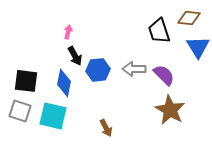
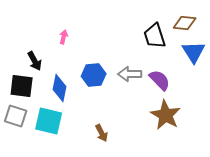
black arrow: (75, 56) -> (35, 61), moved

